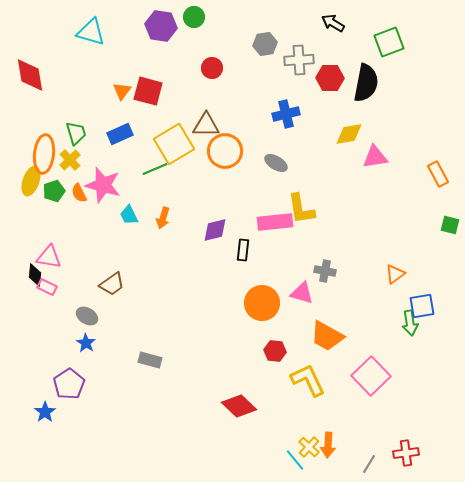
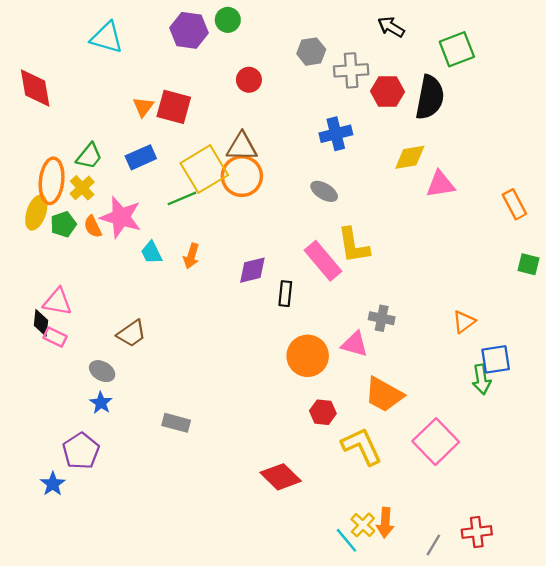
green trapezoid: (76, 133) -> (89, 156), turned 55
orange circle: (225, 151) -> (242, 176), moved
pink rectangle: (275, 222) -> (323, 261), turned 56

